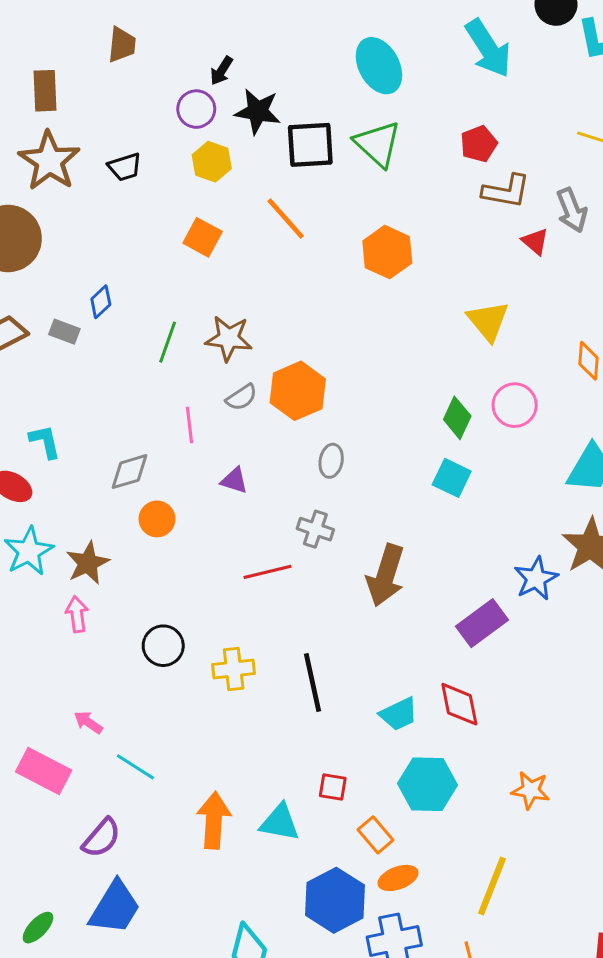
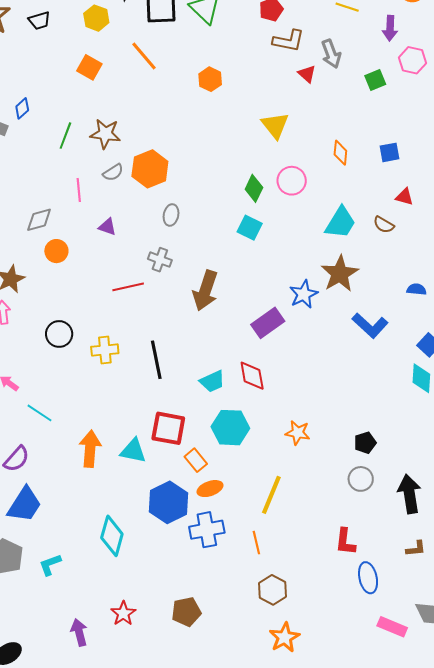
orange hexagon: (387, 252) -> (210, 79), size x0.7
red square: (333, 787) -> (168, 428), size x1.8

